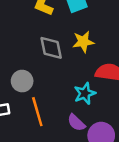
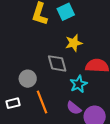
gray diamond: (51, 48) -> (57, 63), moved

